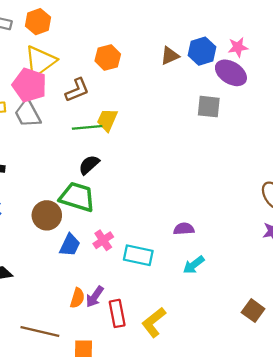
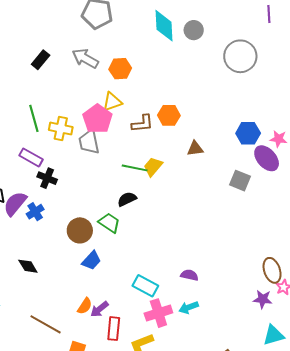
brown triangle: (170, 56) -> (195, 149), moved
yellow triangle: (40, 61) -> (112, 102), size x0.7
brown L-shape: (77, 90) -> (142, 124), moved
green trapezoid: (77, 197) -> (109, 223), size x0.7
pink cross: (103, 240) -> (158, 313), moved, size x1.5

